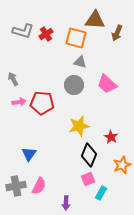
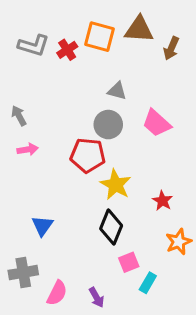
orange square: (76, 38) -> (99, 37), moved
red pentagon: (42, 103) -> (88, 155), moved
yellow star: (79, 126) -> (116, 185), turned -30
black diamond: (89, 155) -> (111, 227), moved
pink semicircle: (39, 186) -> (57, 293), moved
purple arrow: (66, 203) -> (97, 297), turned -32

